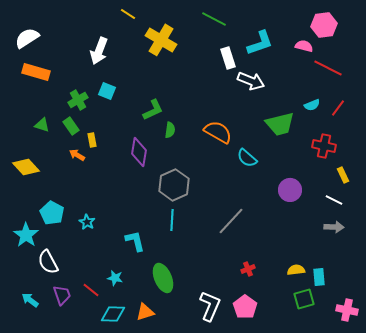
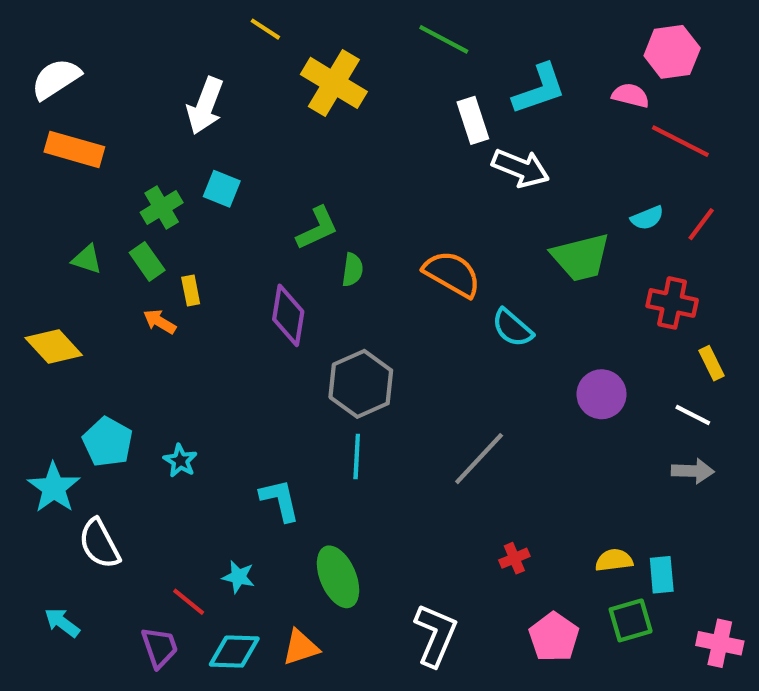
purple trapezoid: (62, 295) -> (160, 647), moved
pink pentagon: (245, 307) -> (554, 637), moved

